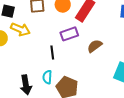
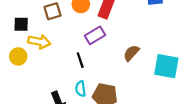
brown semicircle: (95, 46) -> (131, 53), moved

